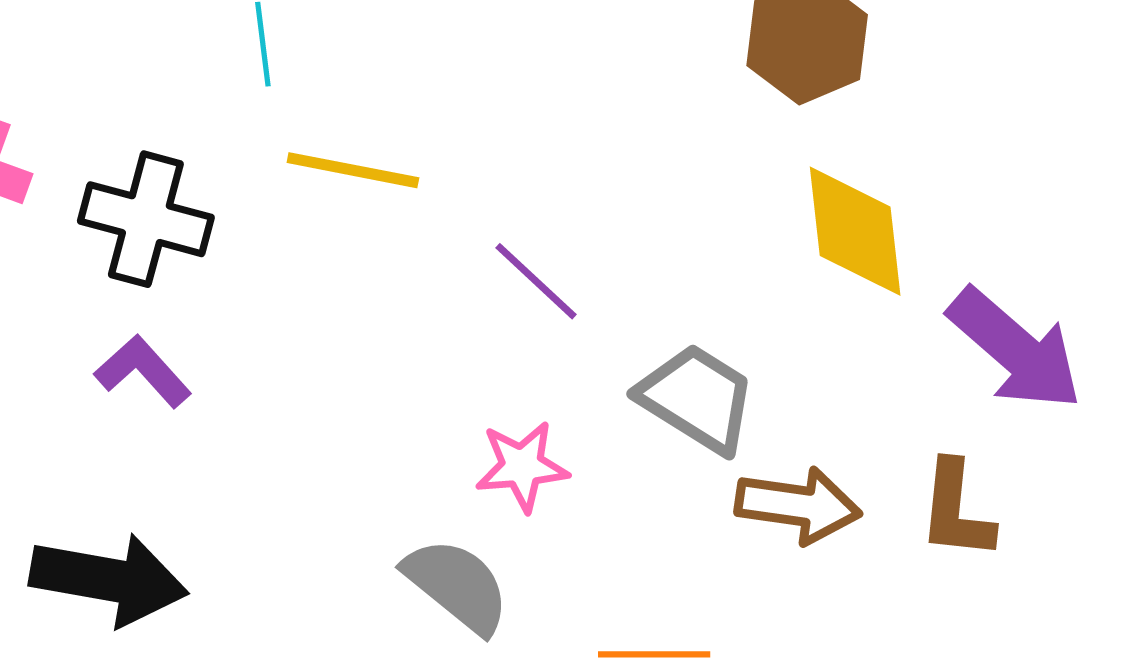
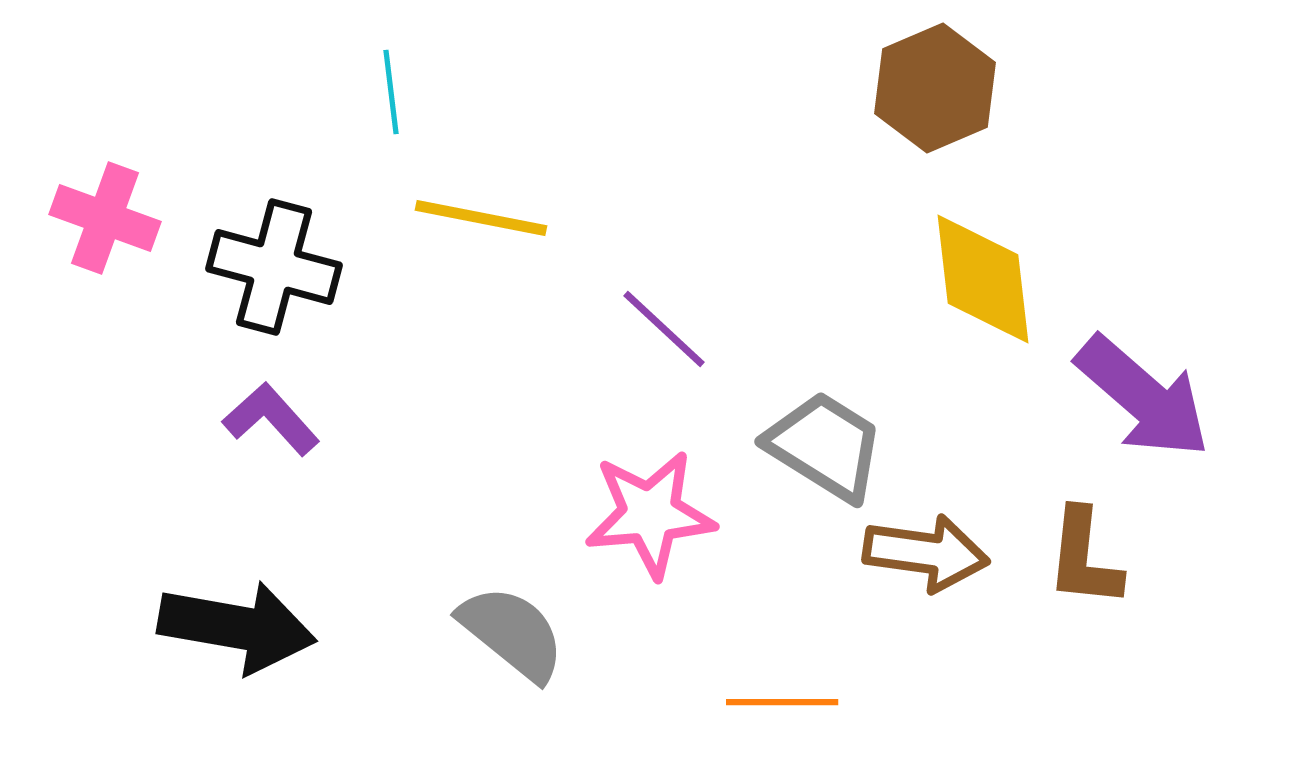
pink star: (522, 466) -> (650, 514), size x1.4
gray semicircle: (457, 585) -> (512, 633), moved

